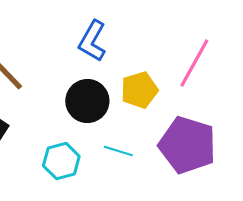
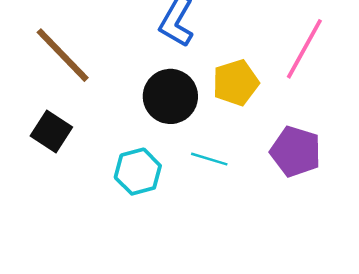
purple pentagon: (187, 145) -> (296, 152), size x0.7

